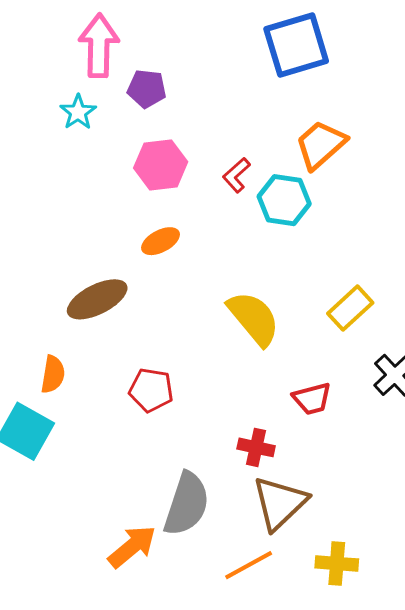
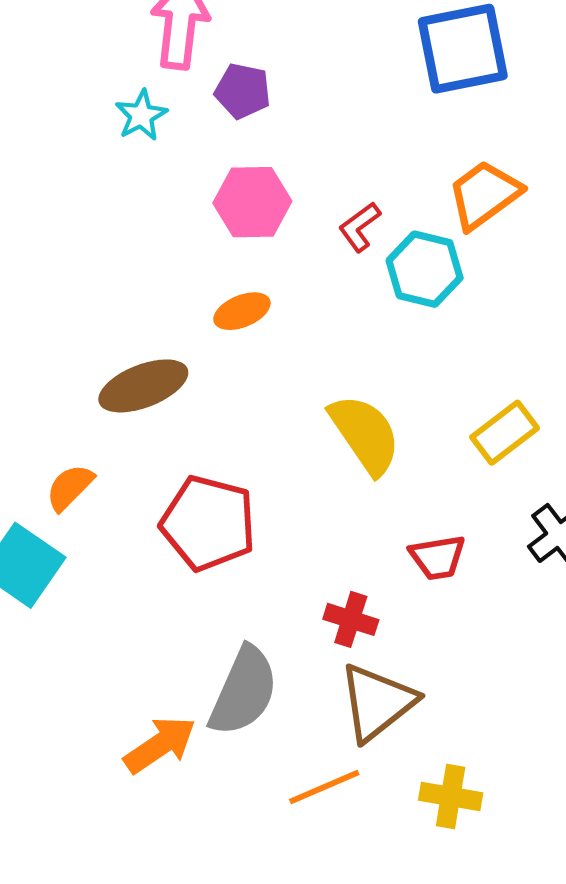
orange semicircle: (53, 374) -> (70, 487), turned -150
red pentagon: (151, 390) -> (208, 523), size x1.5

